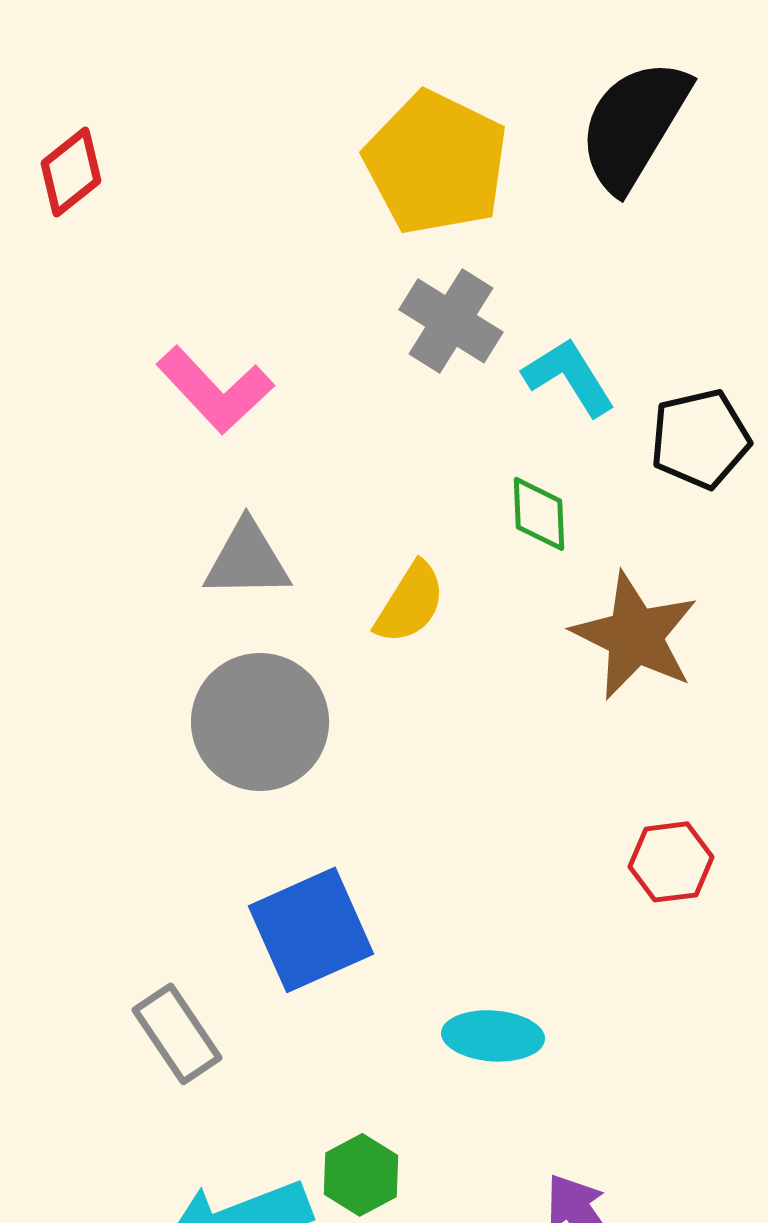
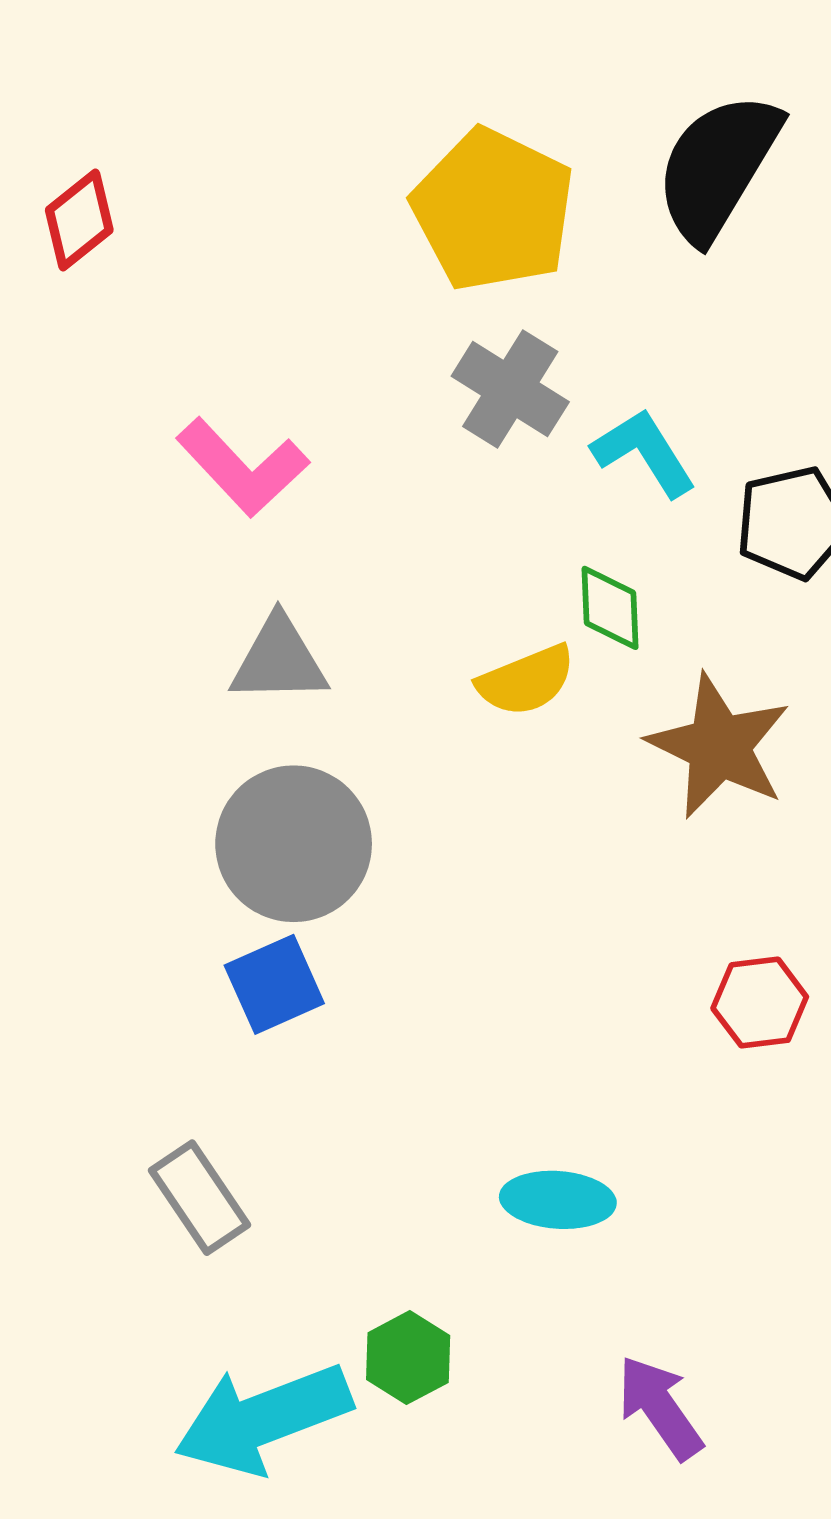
yellow semicircle: (410, 603) -> (526, 680), moved, turned 36
blue square: (311, 930) -> (274, 984), moved, size x0.7

